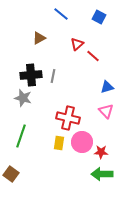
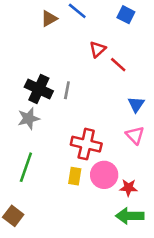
brown triangle: (39, 38) -> (49, 19), moved
black cross: (31, 75) -> (39, 89), turned 30
blue triangle: (107, 87) -> (136, 104), turned -40
gray star: (23, 98) -> (29, 118), turned -30

